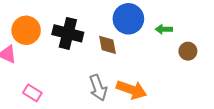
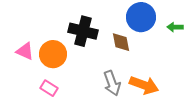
orange circle: (26, 30) -> (53, 54), moved

